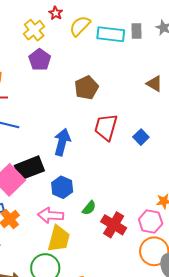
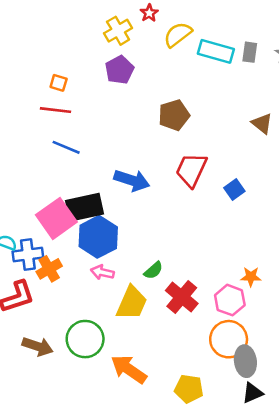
blue arrow: (62, 142) -> (132, 180), turned 84
blue hexagon: (62, 187) -> (98, 237), moved, size x1.4
pink arrow: (51, 215) -> (102, 272), size x0.7
yellow trapezoid: (59, 239) -> (132, 303), moved

